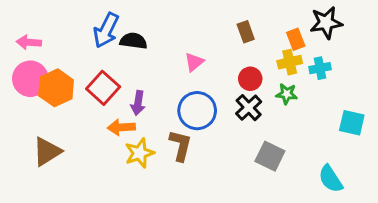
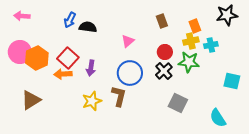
black star: (326, 23) -> (227, 15), moved
blue arrow: (106, 30) -> (70, 20), size x0.7
pink arrow: (29, 42) -> (22, 16), moved
green star: (287, 94) -> (189, 62), size x1.5
orange arrow: (121, 127) -> (63, 74), moved

